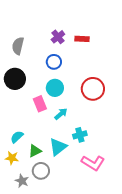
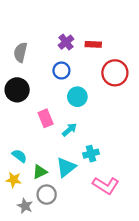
cyan circle: (55, 88) -> (77, 97), moved
red circle: (93, 89) -> (115, 73), moved
cyan semicircle: (17, 137) -> (19, 156), turned 80

